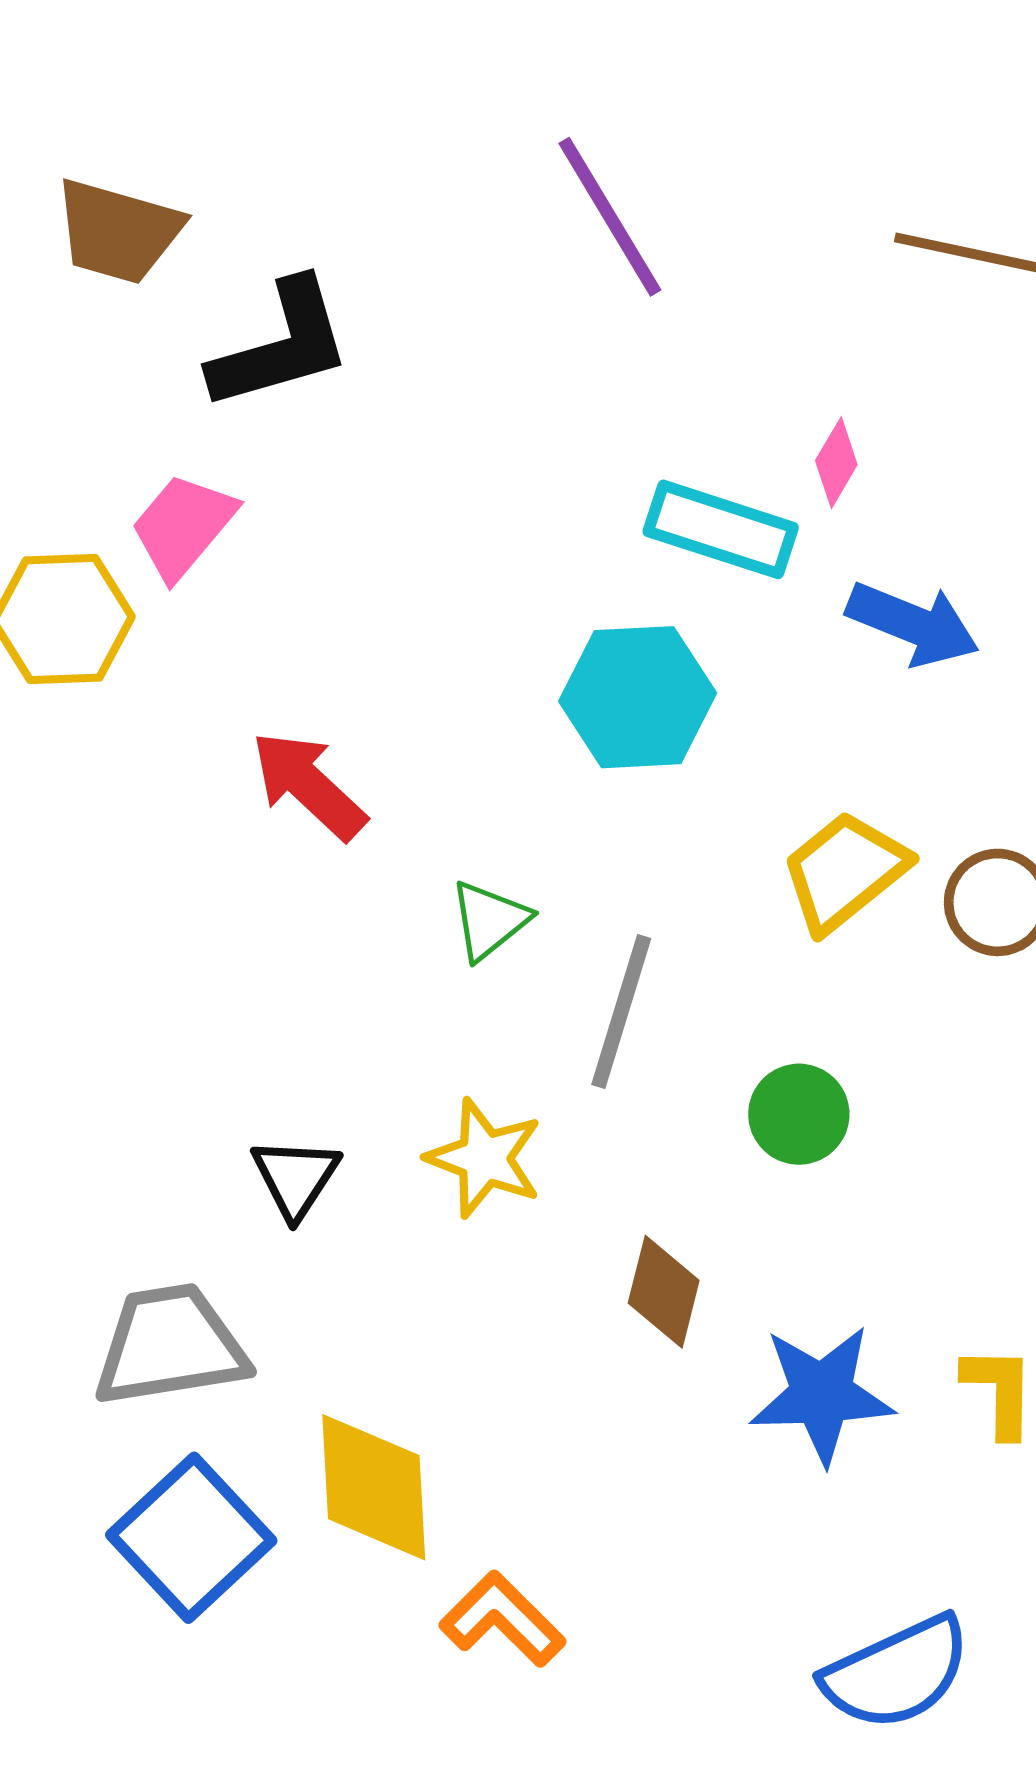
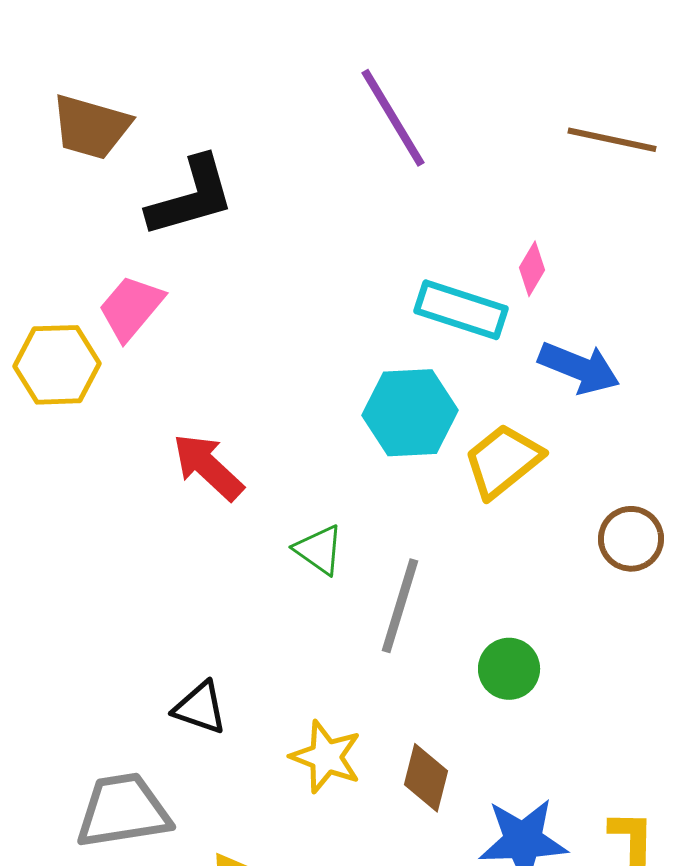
yellow trapezoid: (844, 871) -> (503, 461), moved
green triangle: (489, 920) -> (319, 550), turned -46
yellow star: (484, 1158) -> (326, 757), moved
black triangle: (296, 1178) -> (200, 708), turned -44

